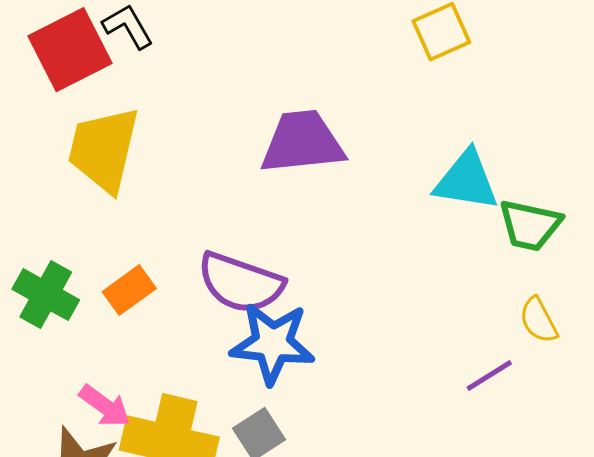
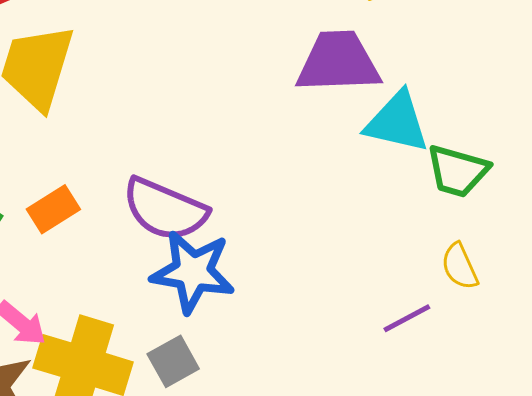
purple trapezoid: (302, 142) -> (338, 62), moved

